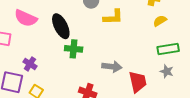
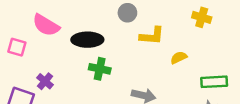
yellow semicircle: (160, 21) -> (179, 58), moved
black ellipse: (61, 26) -> (87, 40), turned -70

